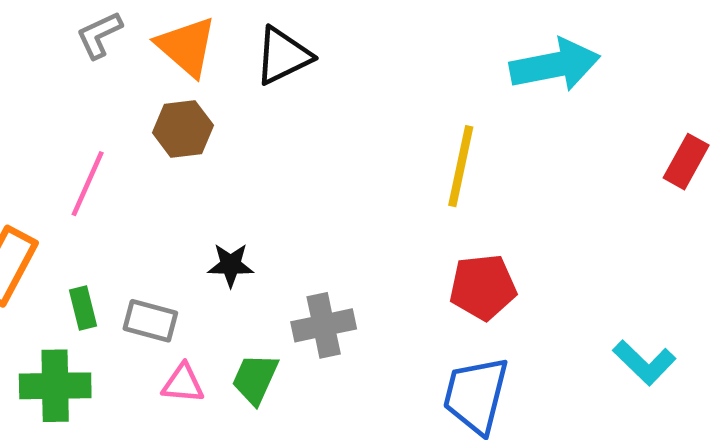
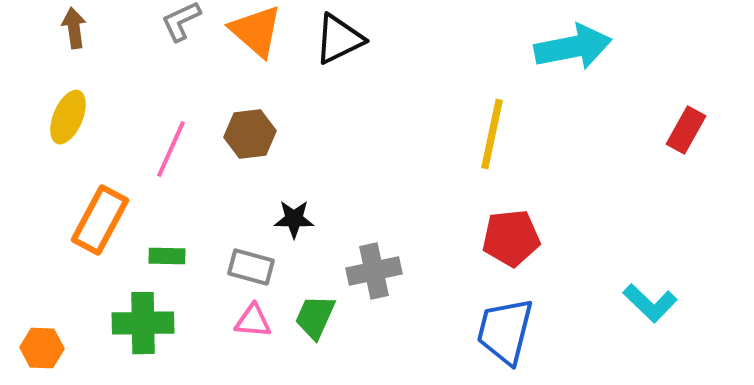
brown hexagon: (183, 129) -> (250, 134), moved
green rectangle: (83, 308) -> (167, 256), turned -75
gray rectangle: (150, 321) -> (251, 267), moved

